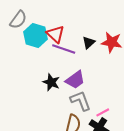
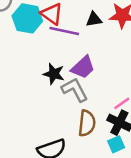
black triangle: (89, 43) -> (94, 19), turned 40
gray L-shape: (81, 101) -> (75, 90), moved

